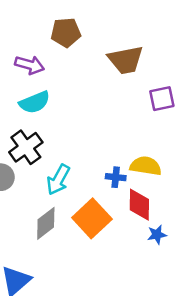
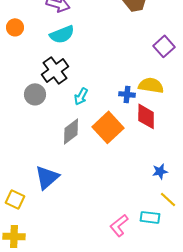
purple square: (162, 99) -> (164, 46), moved, turned -30
cyan arrow: (58, 180) -> (81, 96), size x0.7
blue star: (157, 235) -> (160, 171), moved

